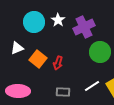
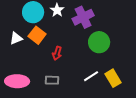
orange square: (38, 59) -> (37, 35), moved
gray rectangle: (63, 92) -> (52, 80), moved

